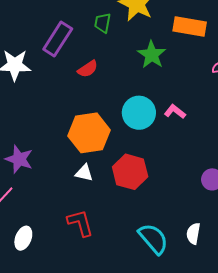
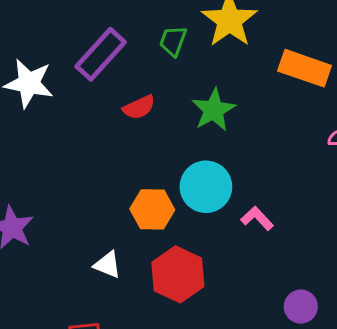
green star: (152, 55) -> (214, 110), moved
pink L-shape: (175, 112) -> (257, 218), moved
orange hexagon: (89, 133) -> (152, 209), moved, size x0.7

